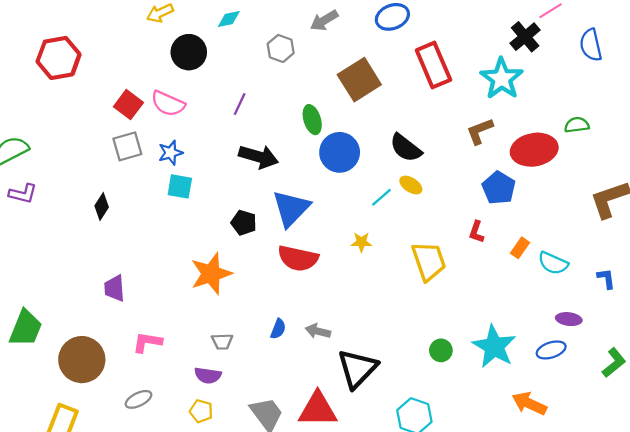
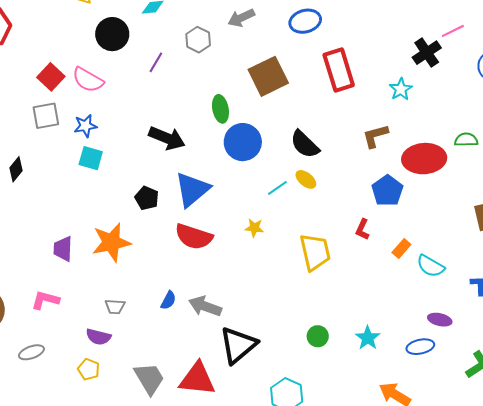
cyan star: (502, 79) -> (401, 89), size x0.6
purple line: (240, 104) -> (156, 62), moved
purple trapezoid: (114, 288) -> (63, 249), moved
gray arrow: (318, 331) -> (205, 306), size x1.4
cyan star: (494, 347) -> (368, 338), size x0.6

